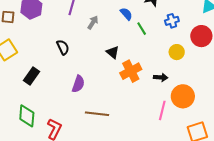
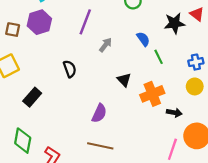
blue cross: (172, 21) -> (196, 62), moved
orange cross: (131, 71) -> (152, 94), moved
purple semicircle: (78, 84) -> (99, 113), moved

